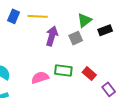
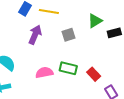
purple arrow: (52, 36) -> (35, 35), moved
gray square: (76, 38) -> (68, 35), moved

